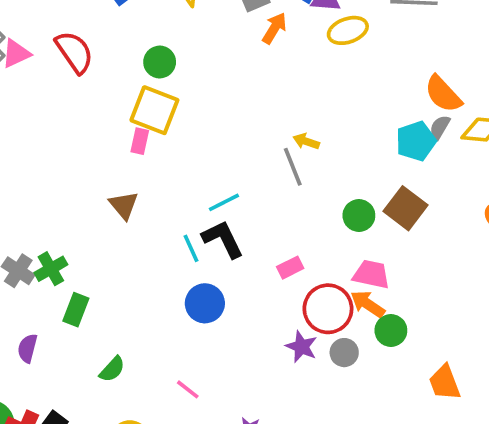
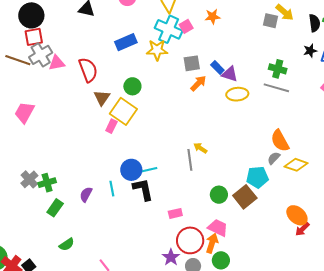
cyan pentagon: (416, 141) -> (257, 177), moved
brown triangle: (124, 205) -> (102, 98), moved
cyan line: (191, 248) -> (112, 189), moved
blue circle: (205, 303) -> (131, 170), moved
orange arrow: (368, 304) -> (212, 243), turned 60
purple semicircle: (27, 348) -> (86, 194), moved

